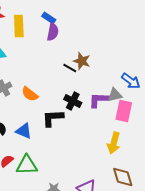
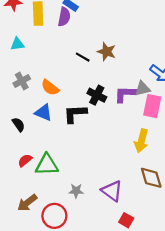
purple semicircle: (53, 32) -> (64, 17), moved
black line: (70, 68) -> (83, 57), moved
blue triangle: (24, 131) -> (43, 113), moved

